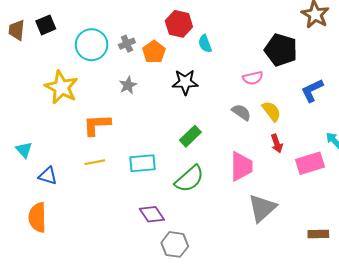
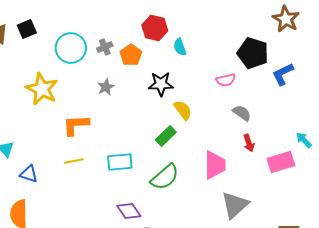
blue L-shape: (312, 90) -> (283, 74), moved
yellow semicircle: (272, 111) -> (183, 110), moved
gray semicircle: (241, 112) -> (242, 113), moved

